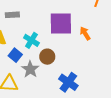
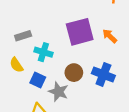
cyan cross: (31, 40) -> (43, 52), moved
blue cross: (68, 82) -> (103, 74), moved

